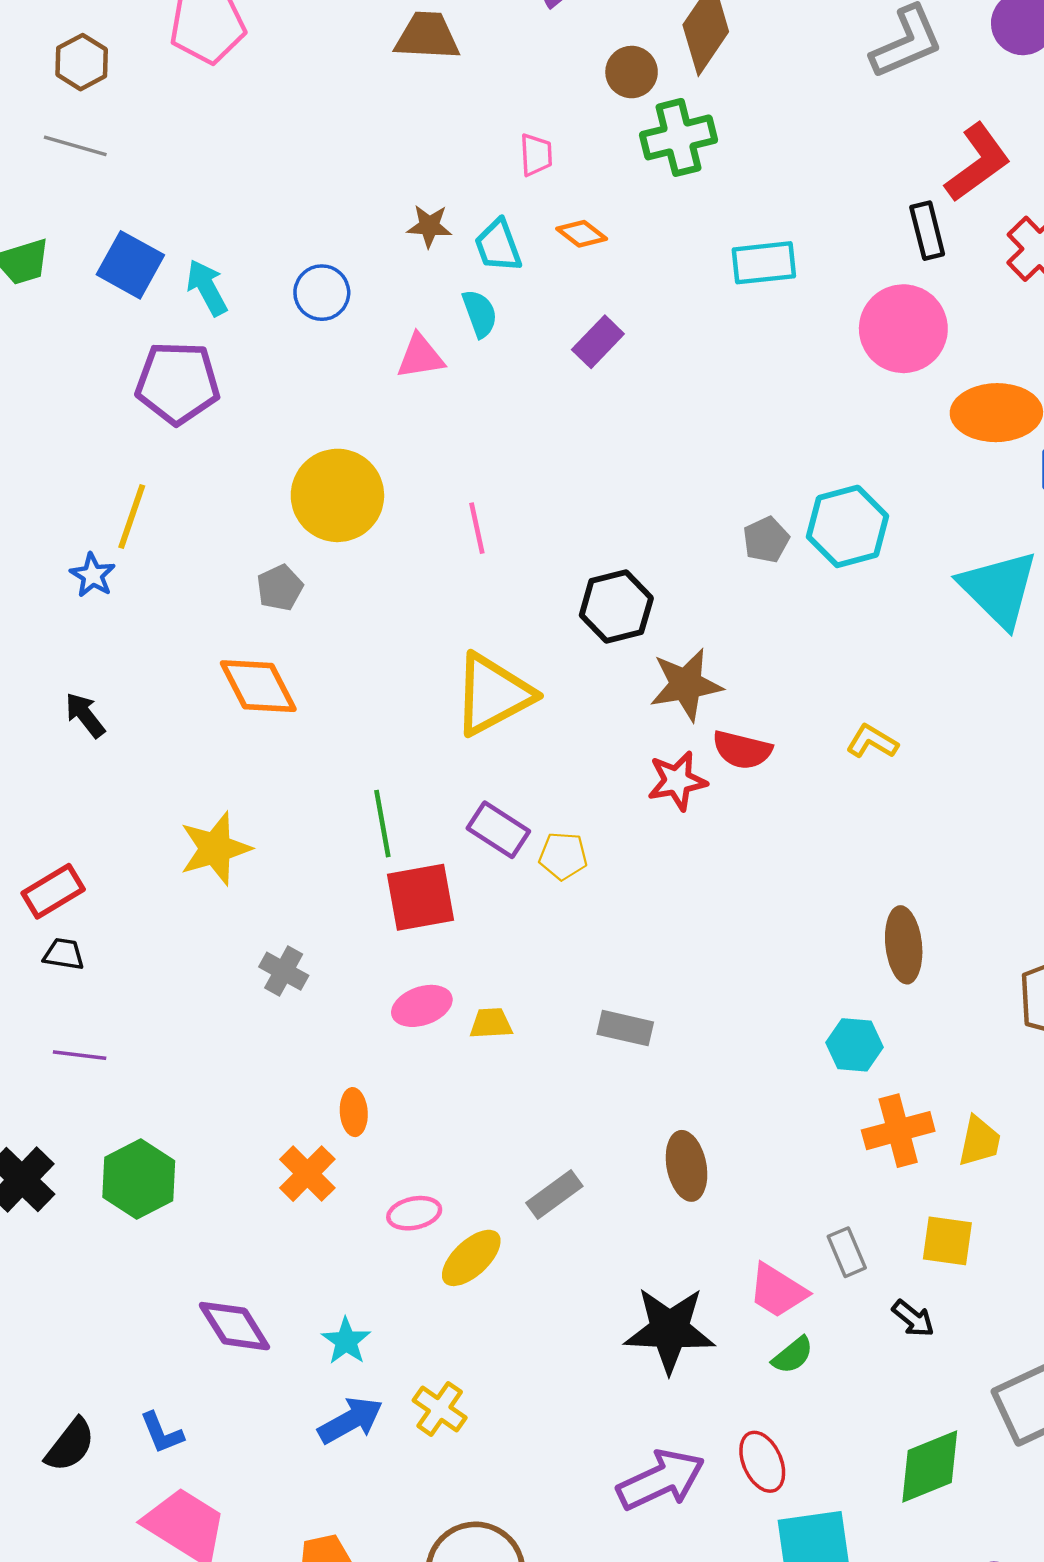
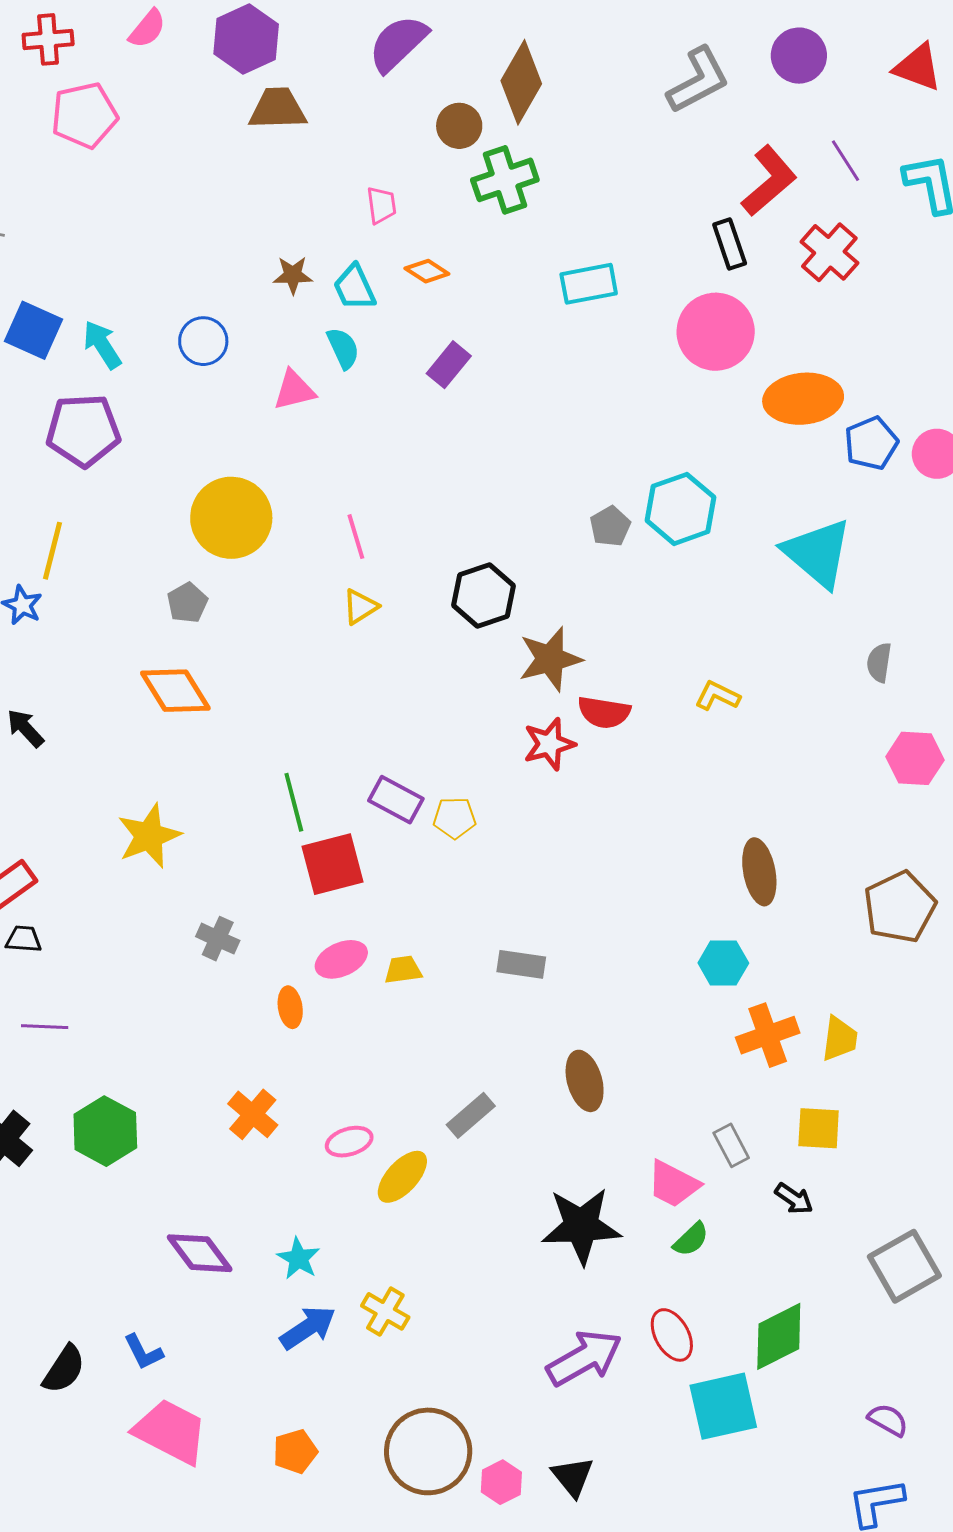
yellow triangle: (493, 694) -> (360, 607), moved, size x0.5
orange ellipse: (354, 1112) -> (290, 1007), moved
green diamond: (930, 1466) -> (779, 1336), moved

